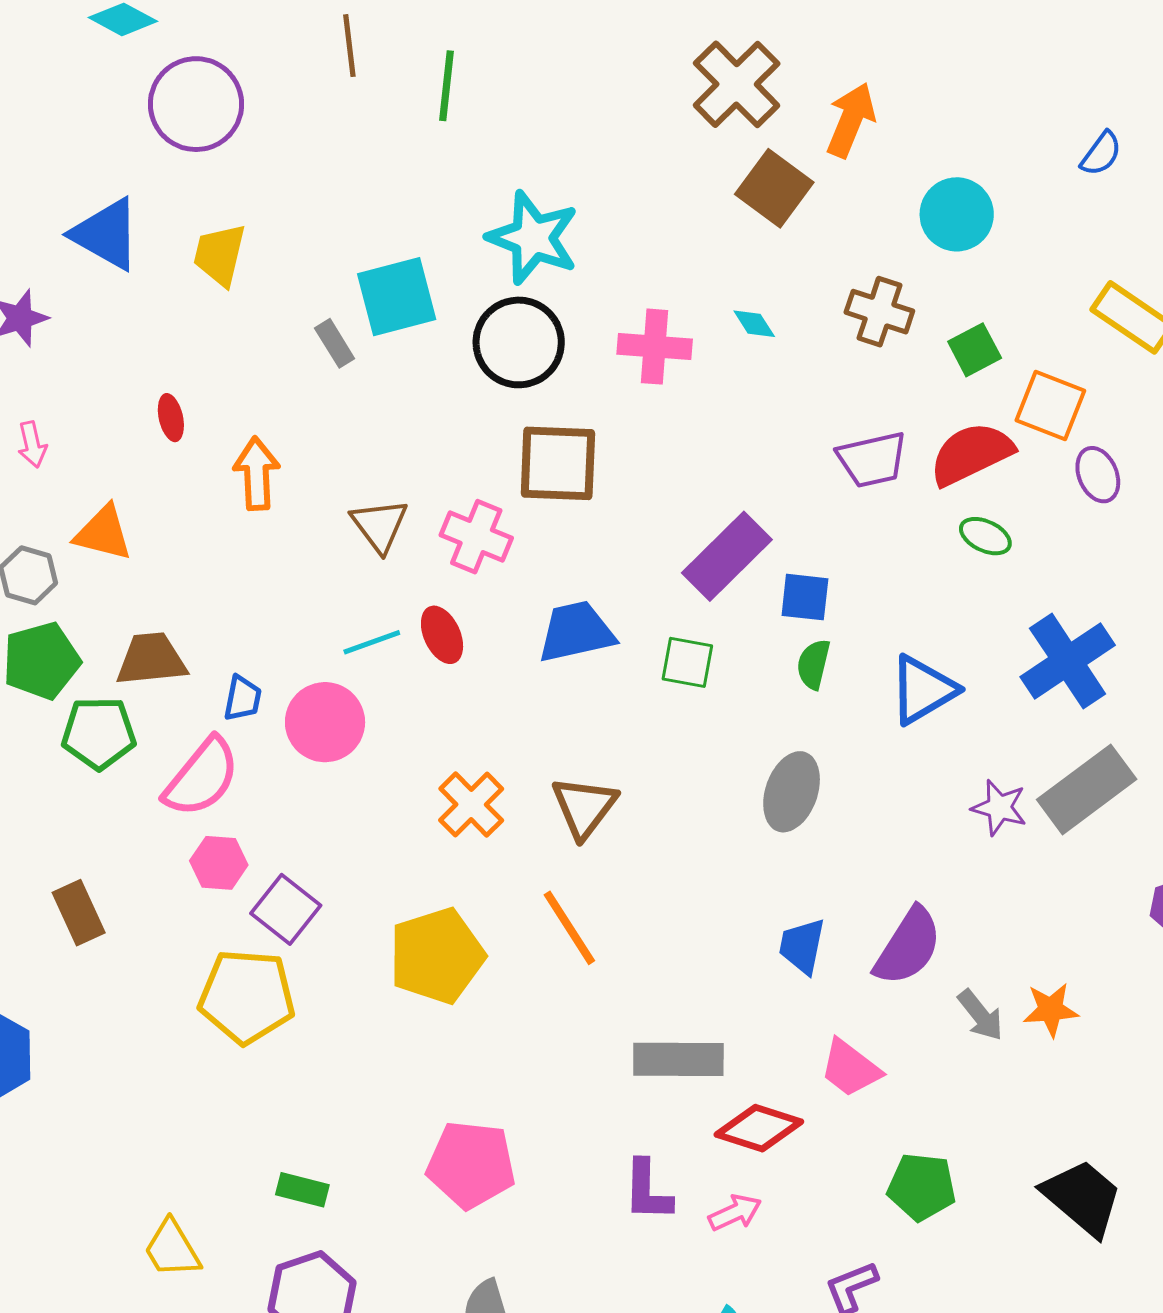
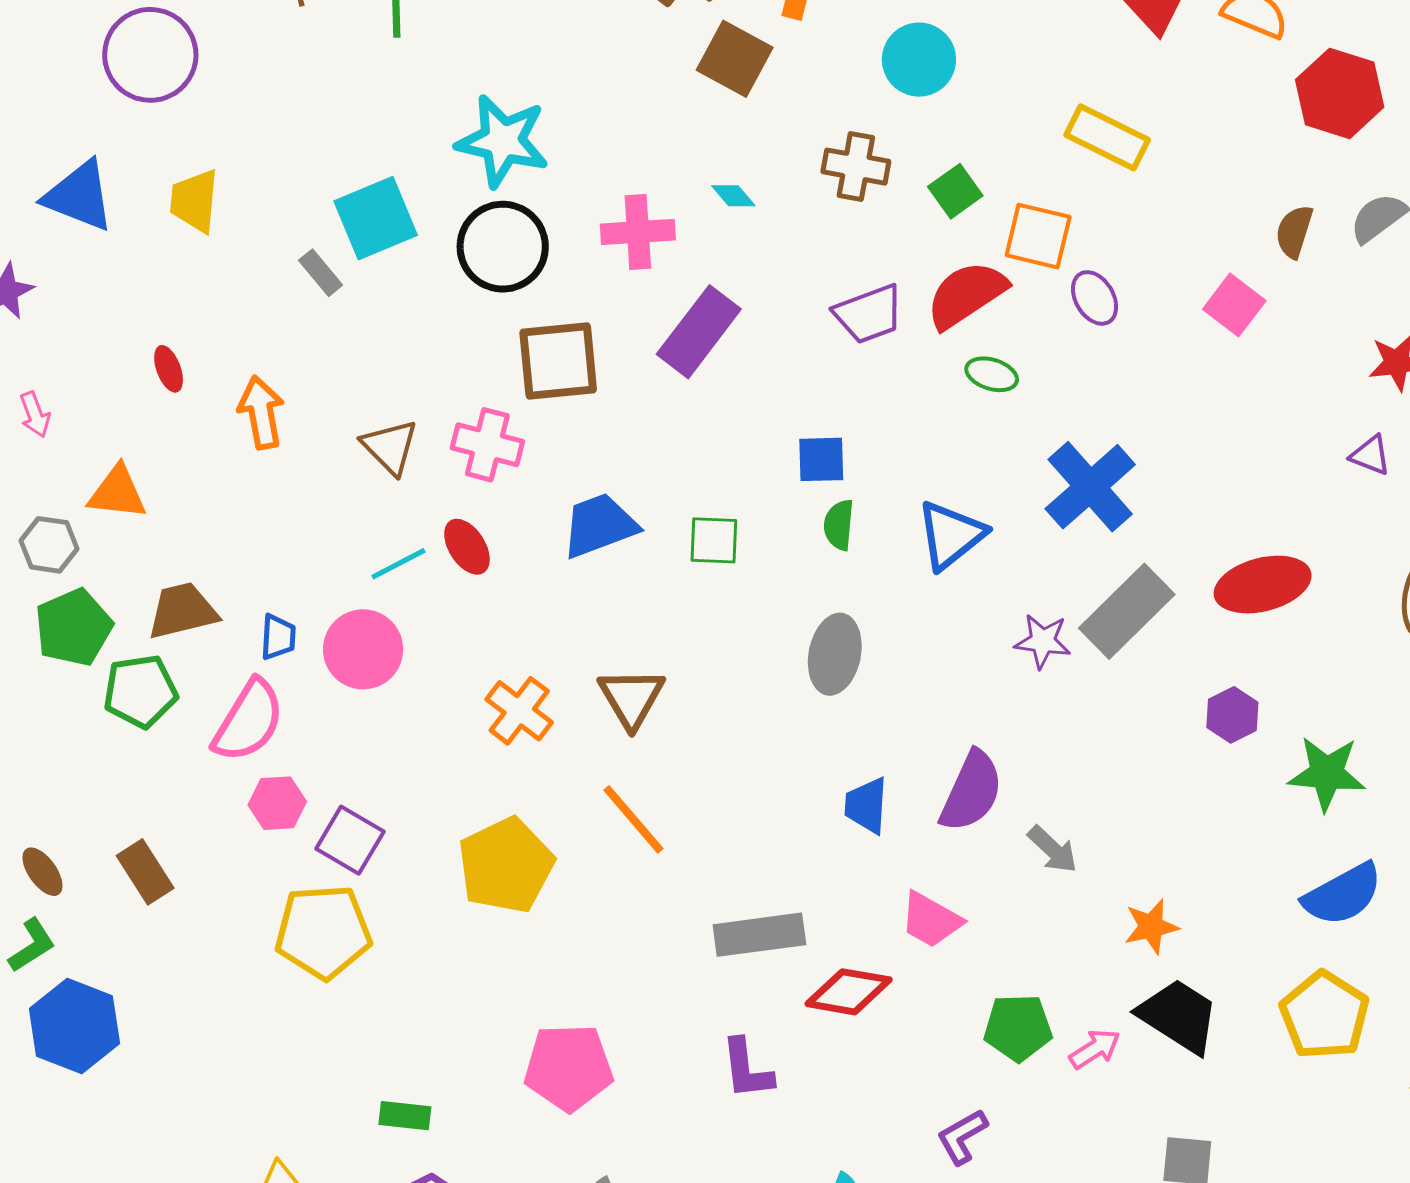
purple rectangle: (727, 556) -> (699, 332), moved
orange star: (1051, 1010) -> (1151, 927), moved
pink arrow: (735, 1213) -> (1095, 1049), moved

